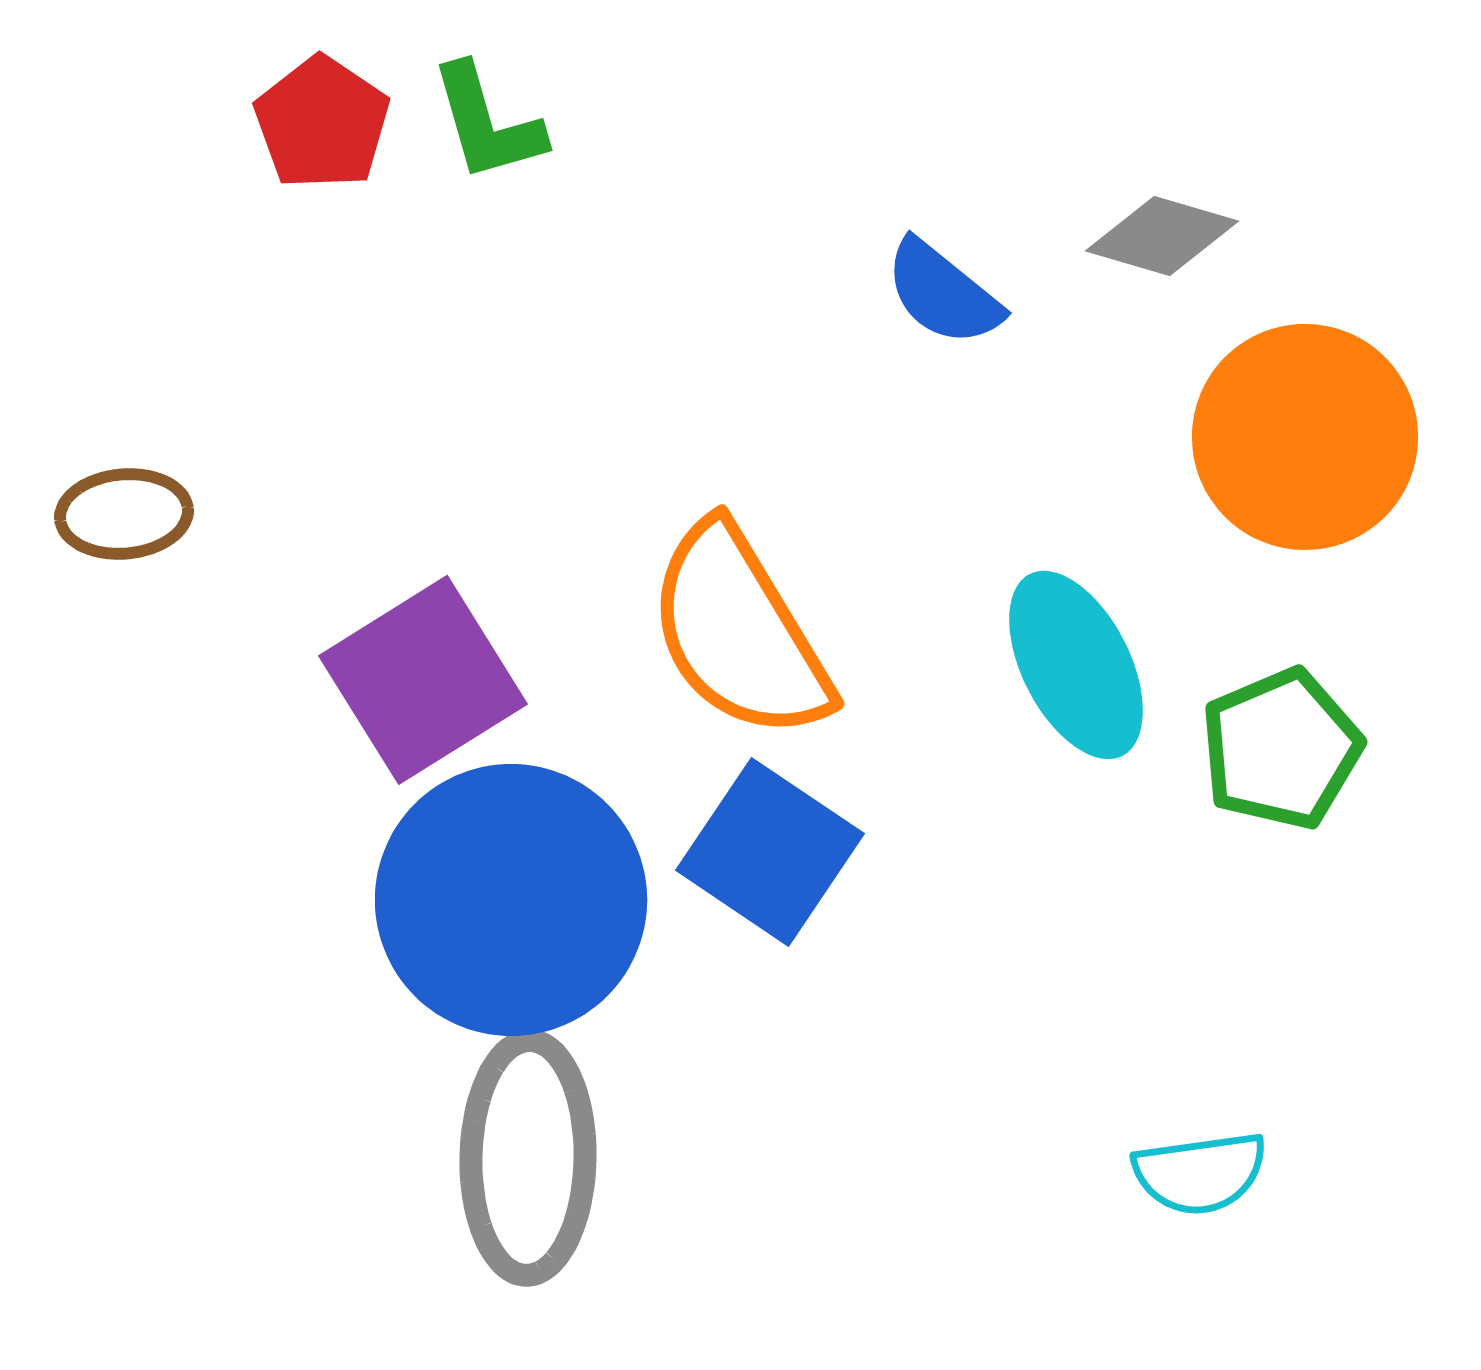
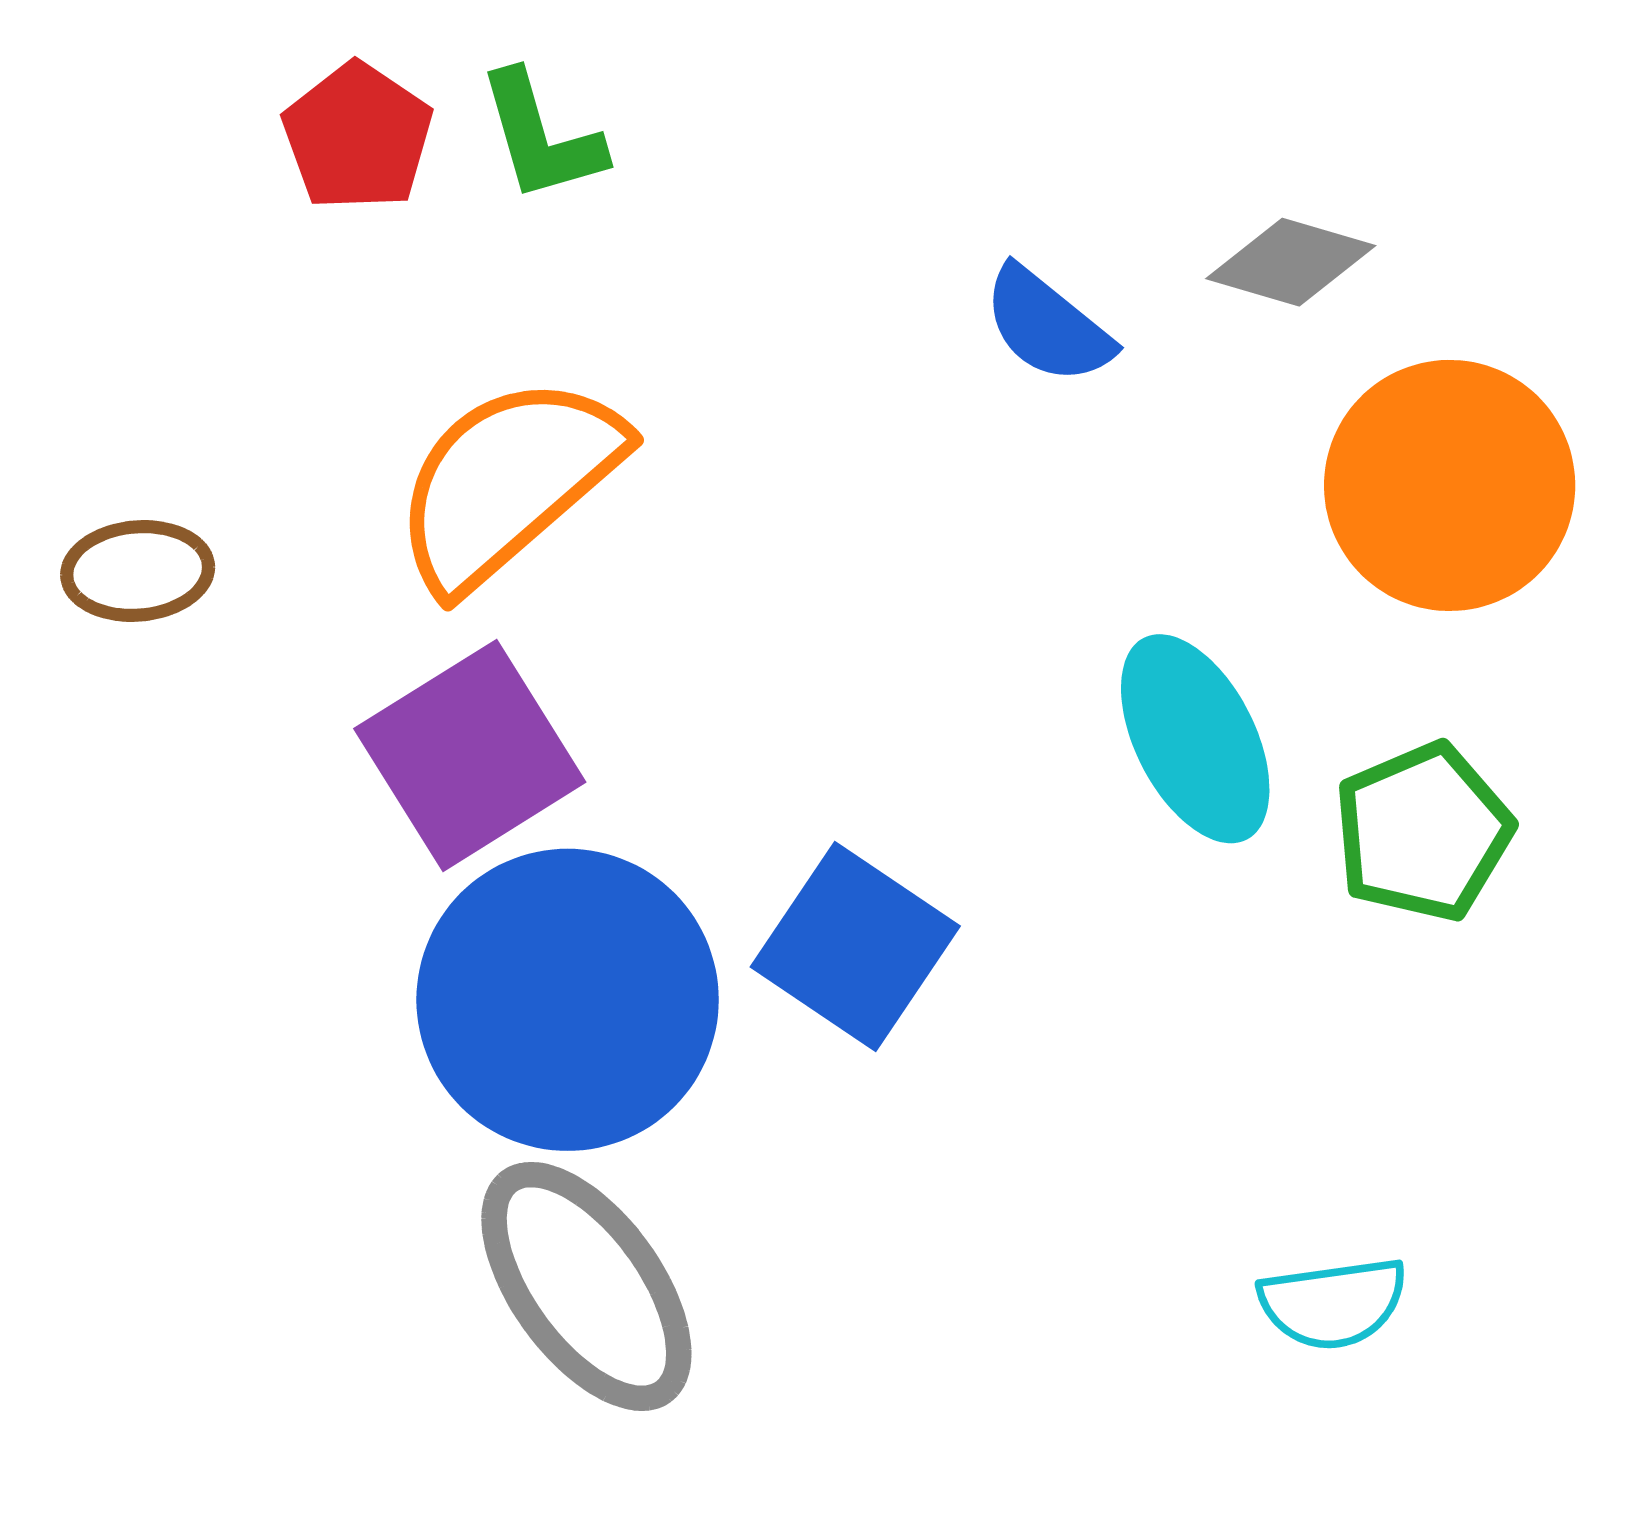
orange semicircle: (739, 632) -> (508, 482), moved, turned 80
gray ellipse: (528, 1158) -> (586, 1286), turned -37

